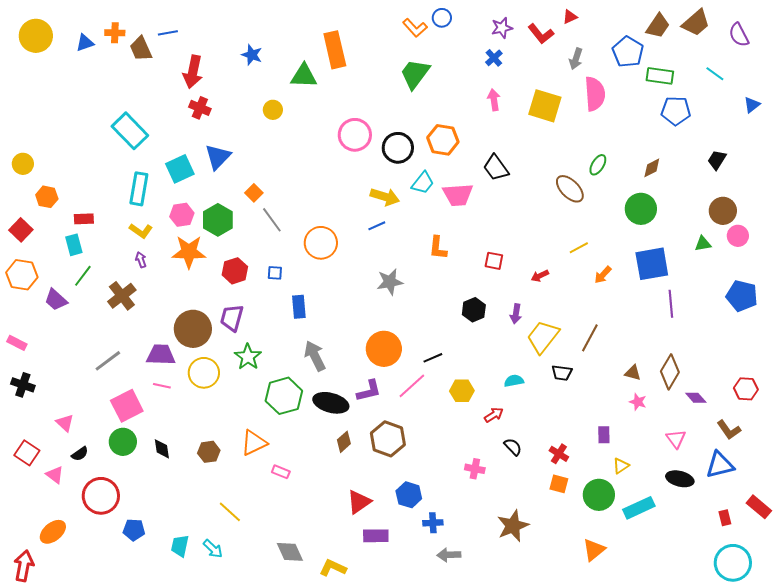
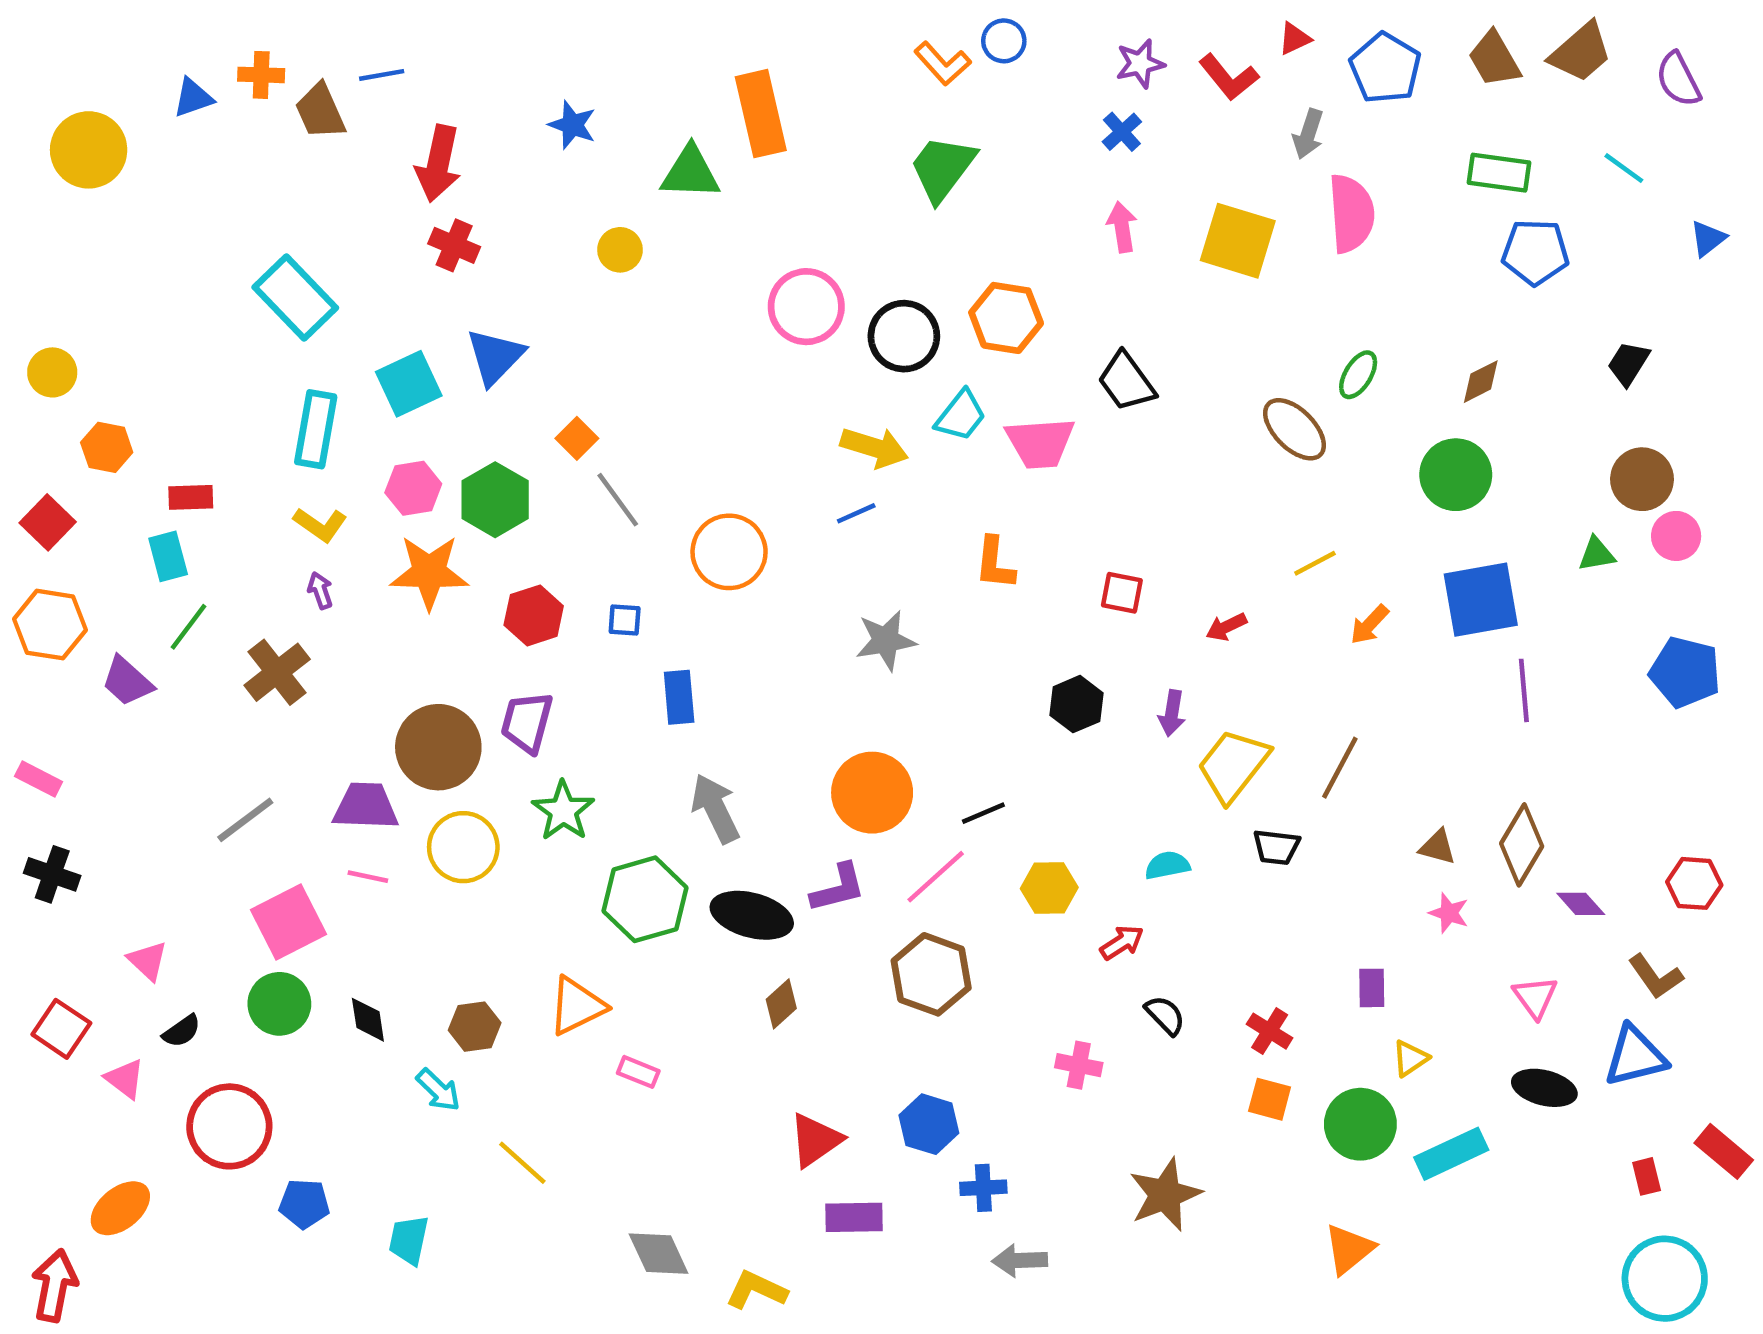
brown trapezoid: (658, 26) -> (1494, 59), turned 116
yellow circle: (36, 36) -> (89, 150), moved
blue pentagon: (628, 52) -> (1385, 68), moved
brown hexagon: (388, 439) -> (931, 974), moved
cyan arrow: (213, 549) -> (438, 1090), moved

